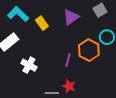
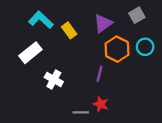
orange hexagon: (89, 50) -> (117, 49), moved

